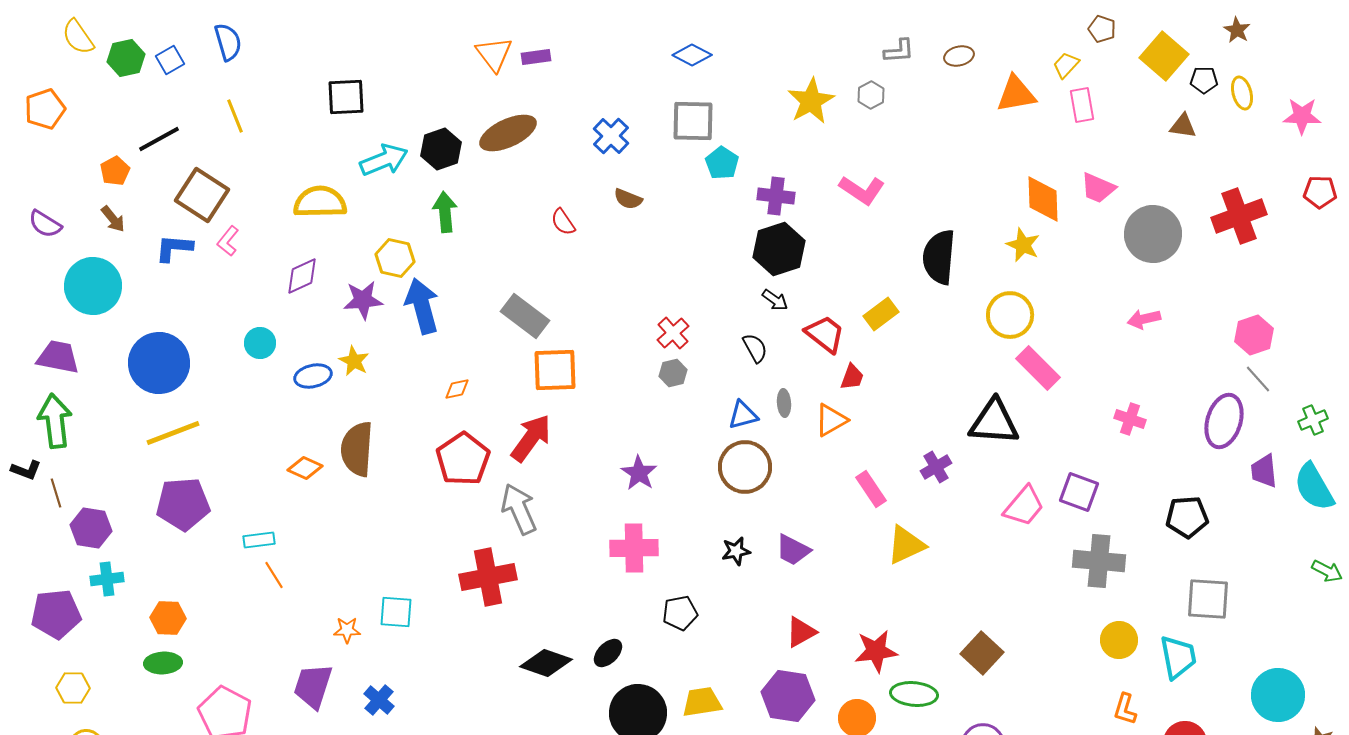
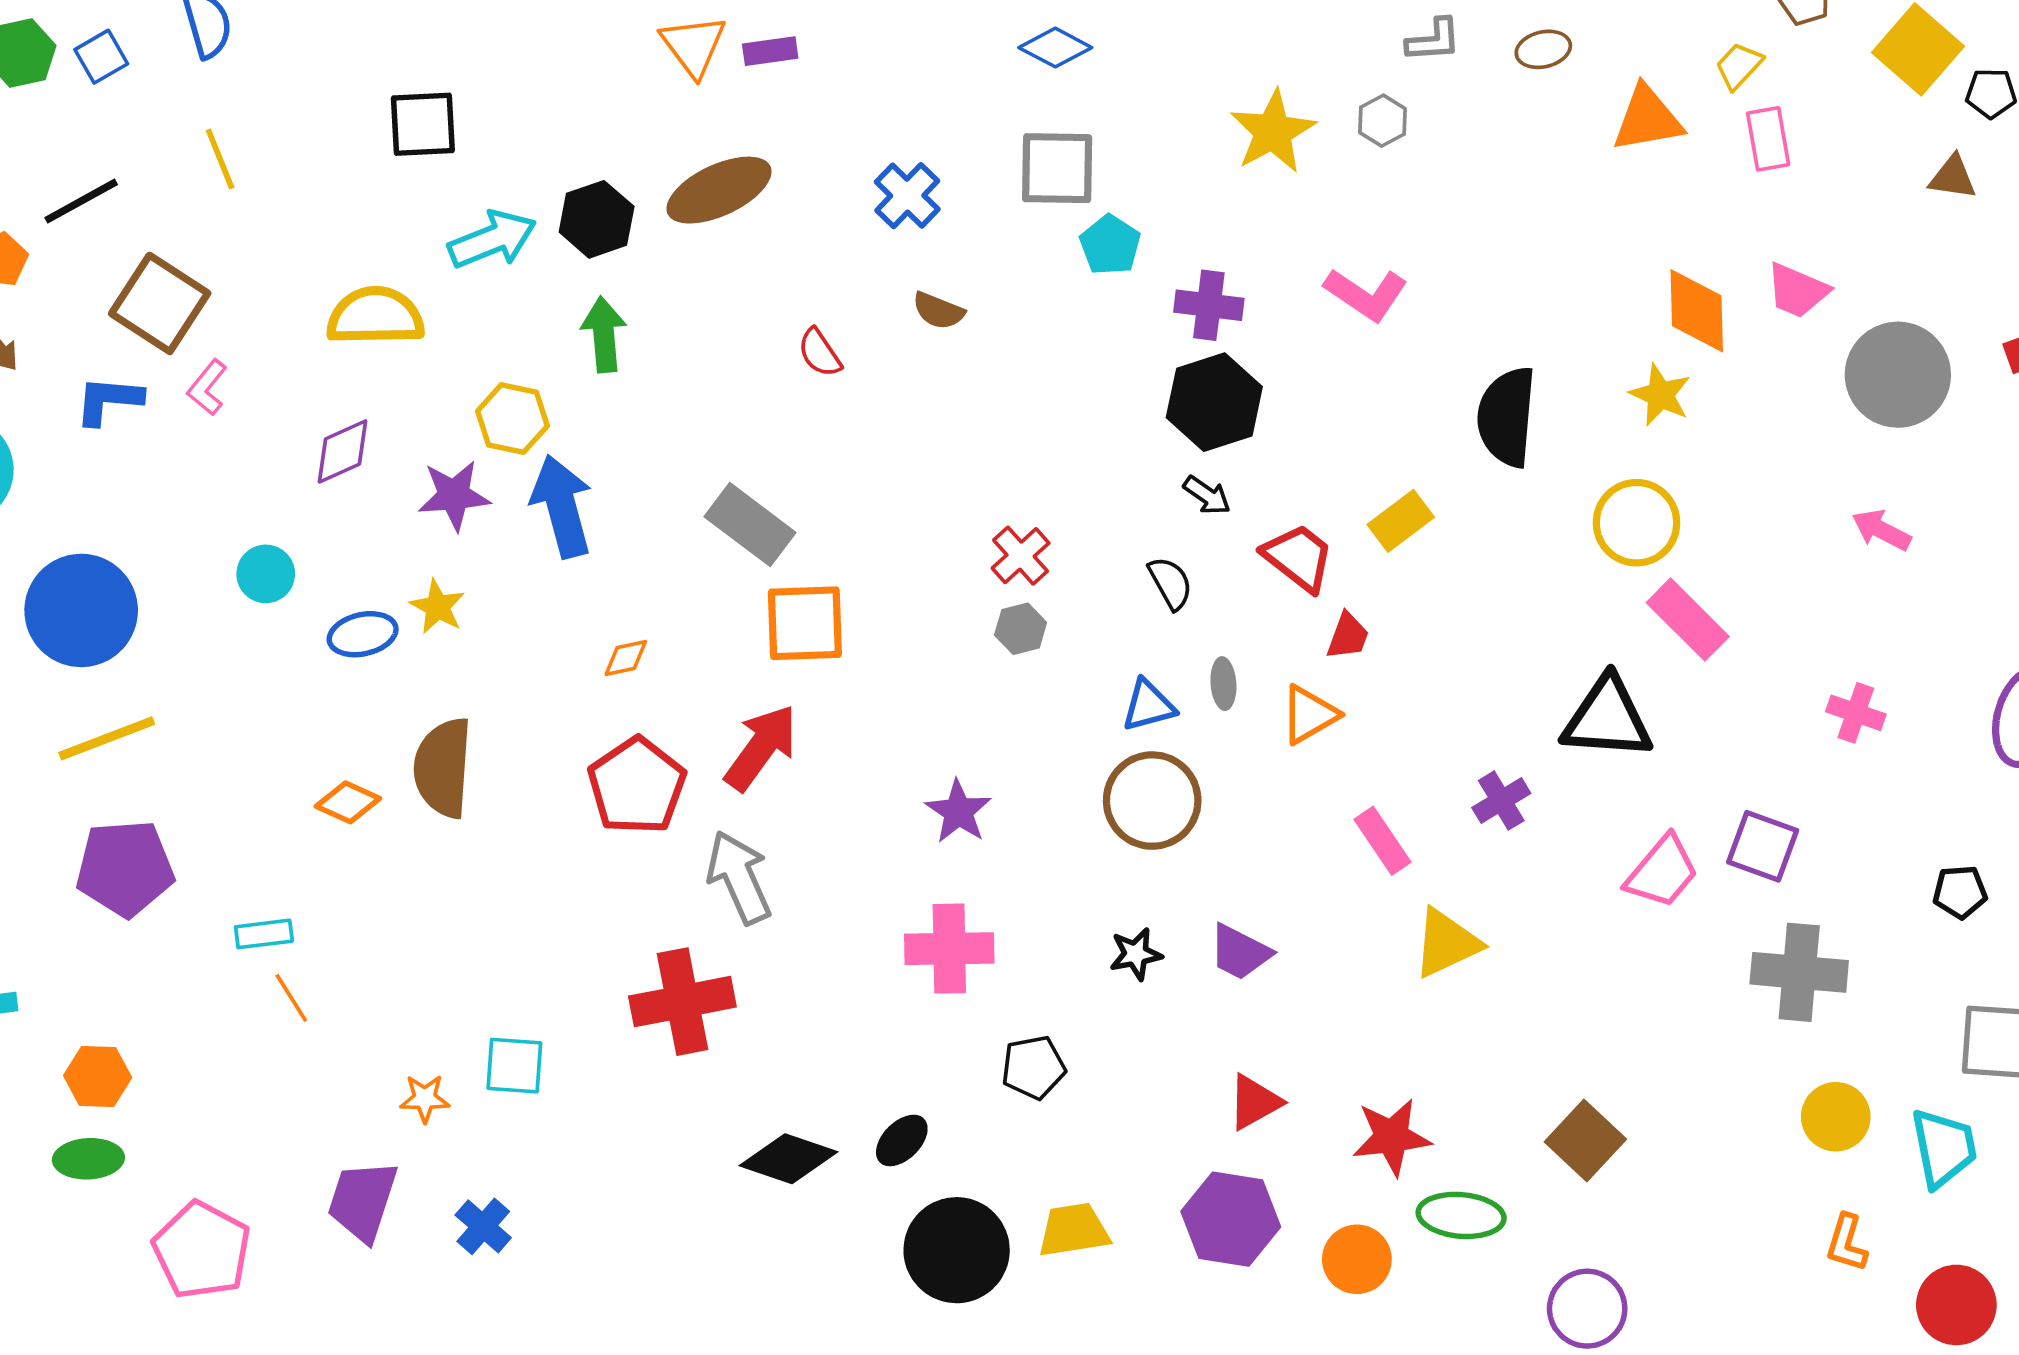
pink arrow: (1144, 319) -> (1881, 530), turned 40
black pentagon: (1187, 517) -> (1960, 892), size x0.7

